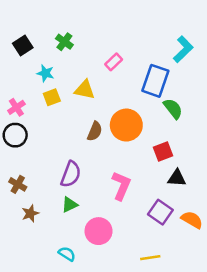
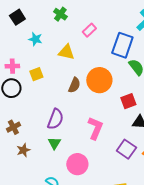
green cross: (64, 42) -> (60, 14), moved
yellow square: (52, 97) -> (36, 74), moved
pink cross: (16, 107) -> (12, 66), turned 32
brown cross: (18, 184) -> (13, 127), turned 32
green triangle: (69, 205) -> (54, 143), turned -32

